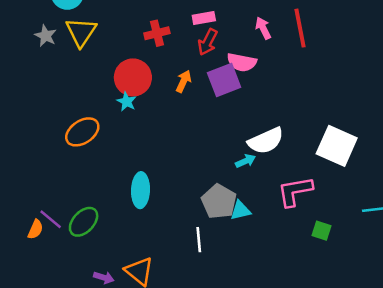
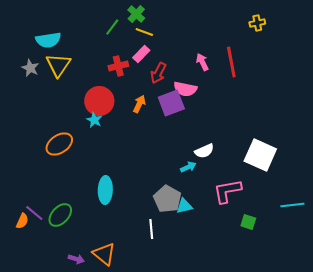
pink rectangle: (204, 18) -> (141, 54), moved, turned -36
white semicircle: (266, 141) -> (204, 151), size x0.7

